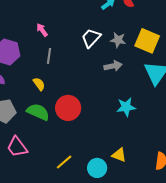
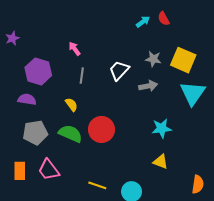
white trapezoid: (91, 38) -> (119, 70), moved
yellow triangle: (119, 155) -> (161, 162), moved
yellow line: (64, 162) -> (97, 185), turned 60

